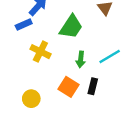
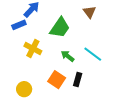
cyan line: (110, 57) -> (93, 54), turned 66
green arrow: (81, 59) -> (68, 56), turned 120

